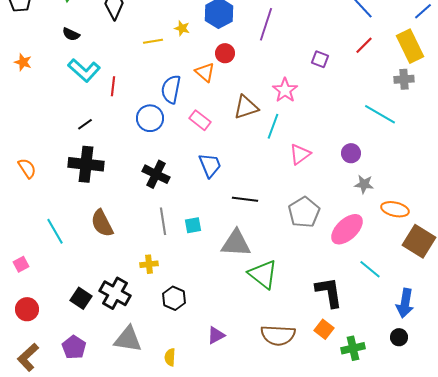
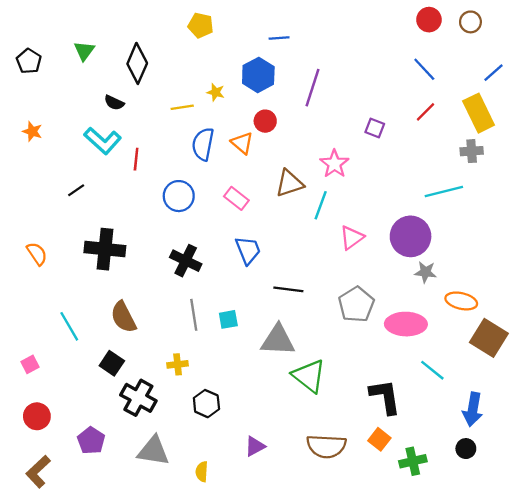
black semicircle: (71, 34) -> (114, 103), moved
blue semicircle: (171, 89) -> (203, 144), moved
cyan line: (380, 114) -> (444, 191), turned -44
black line: (85, 124) -> (76, 190), moved
purple circle: (351, 153) -> (411, 236), size x1.8
pink ellipse: (347, 229) -> (406, 324), turned 44
black square: (81, 298) -> (112, 363), moved
purple pentagon: (74, 347) -> (91, 440), moved

